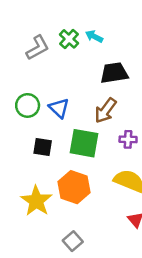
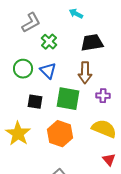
green cross: (69, 39) -> (49, 42), moved
brown arrow: (105, 111) -> (85, 73), turned -35
yellow star: (36, 201) -> (18, 134), moved

